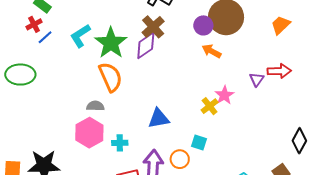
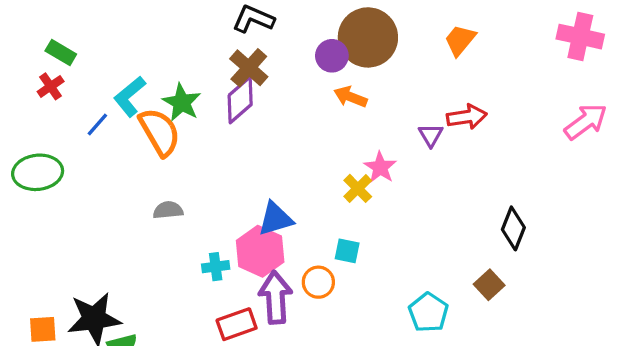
blue line: (45, 37) -> (97, 125), moved
green star: (111, 43) -> (182, 102), size x0.7
orange semicircle: (110, 77) -> (160, 132), moved
pink hexagon: (89, 133) -> (260, 251), moved

